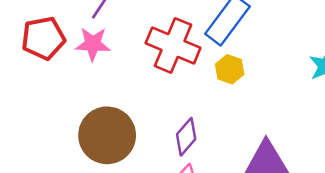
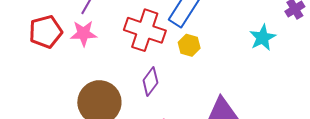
purple diamond: (186, 137) -> (150, 82), moved

